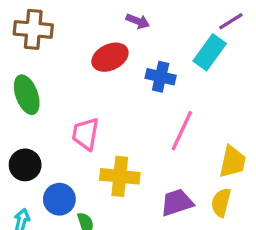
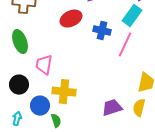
pink line: (182, 131) -> (125, 45), moved
pink trapezoid: (85, 134) -> (44, 65), moved
yellow cross: (120, 176) -> (64, 92), moved

